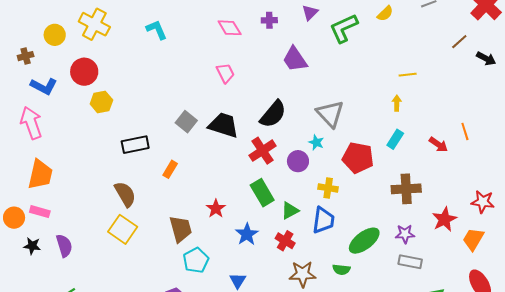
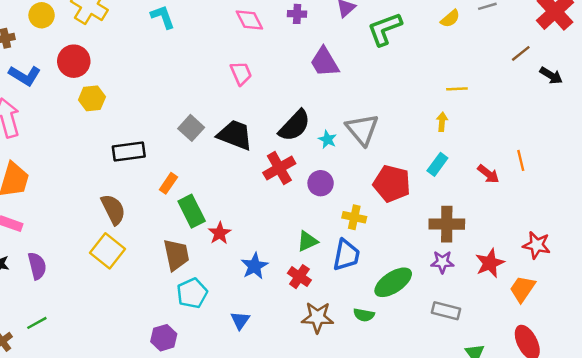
yellow semicircle: (385, 14) -> (450, 19), moved
cyan star: (316, 142) -> (327, 139), moved
green rectangle: (262, 193) -> (192, 211), moved
purple star: (405, 234) -> (442, 262), moved

